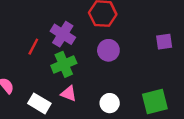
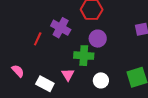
green cross: (64, 64) -> (84, 56), moved, turned 30
pink triangle: (69, 94) -> (68, 75), turned 40

